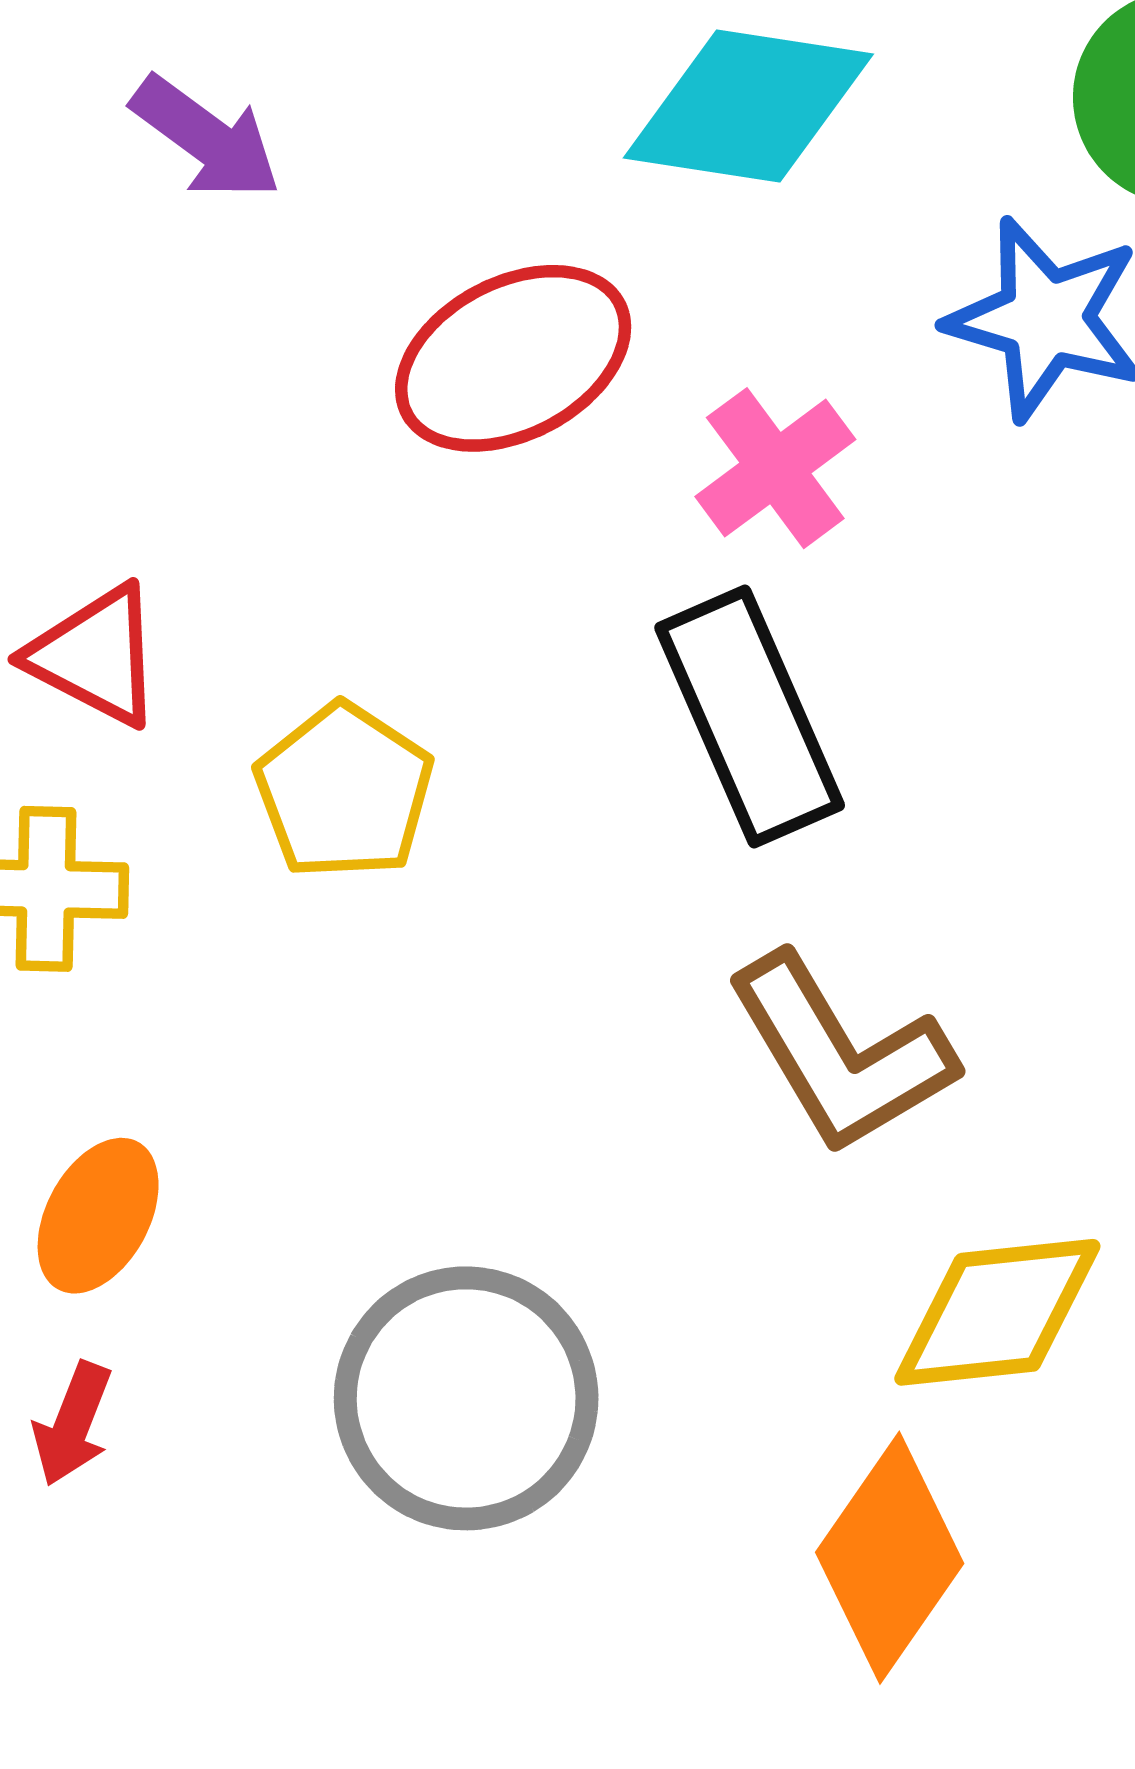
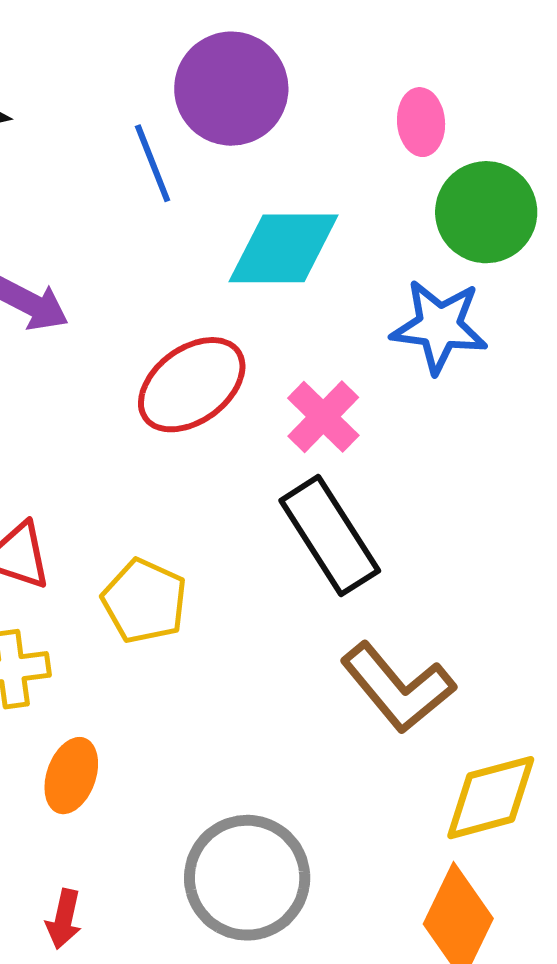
orange ellipse: (98, 1216) -> (71, 776), moved

